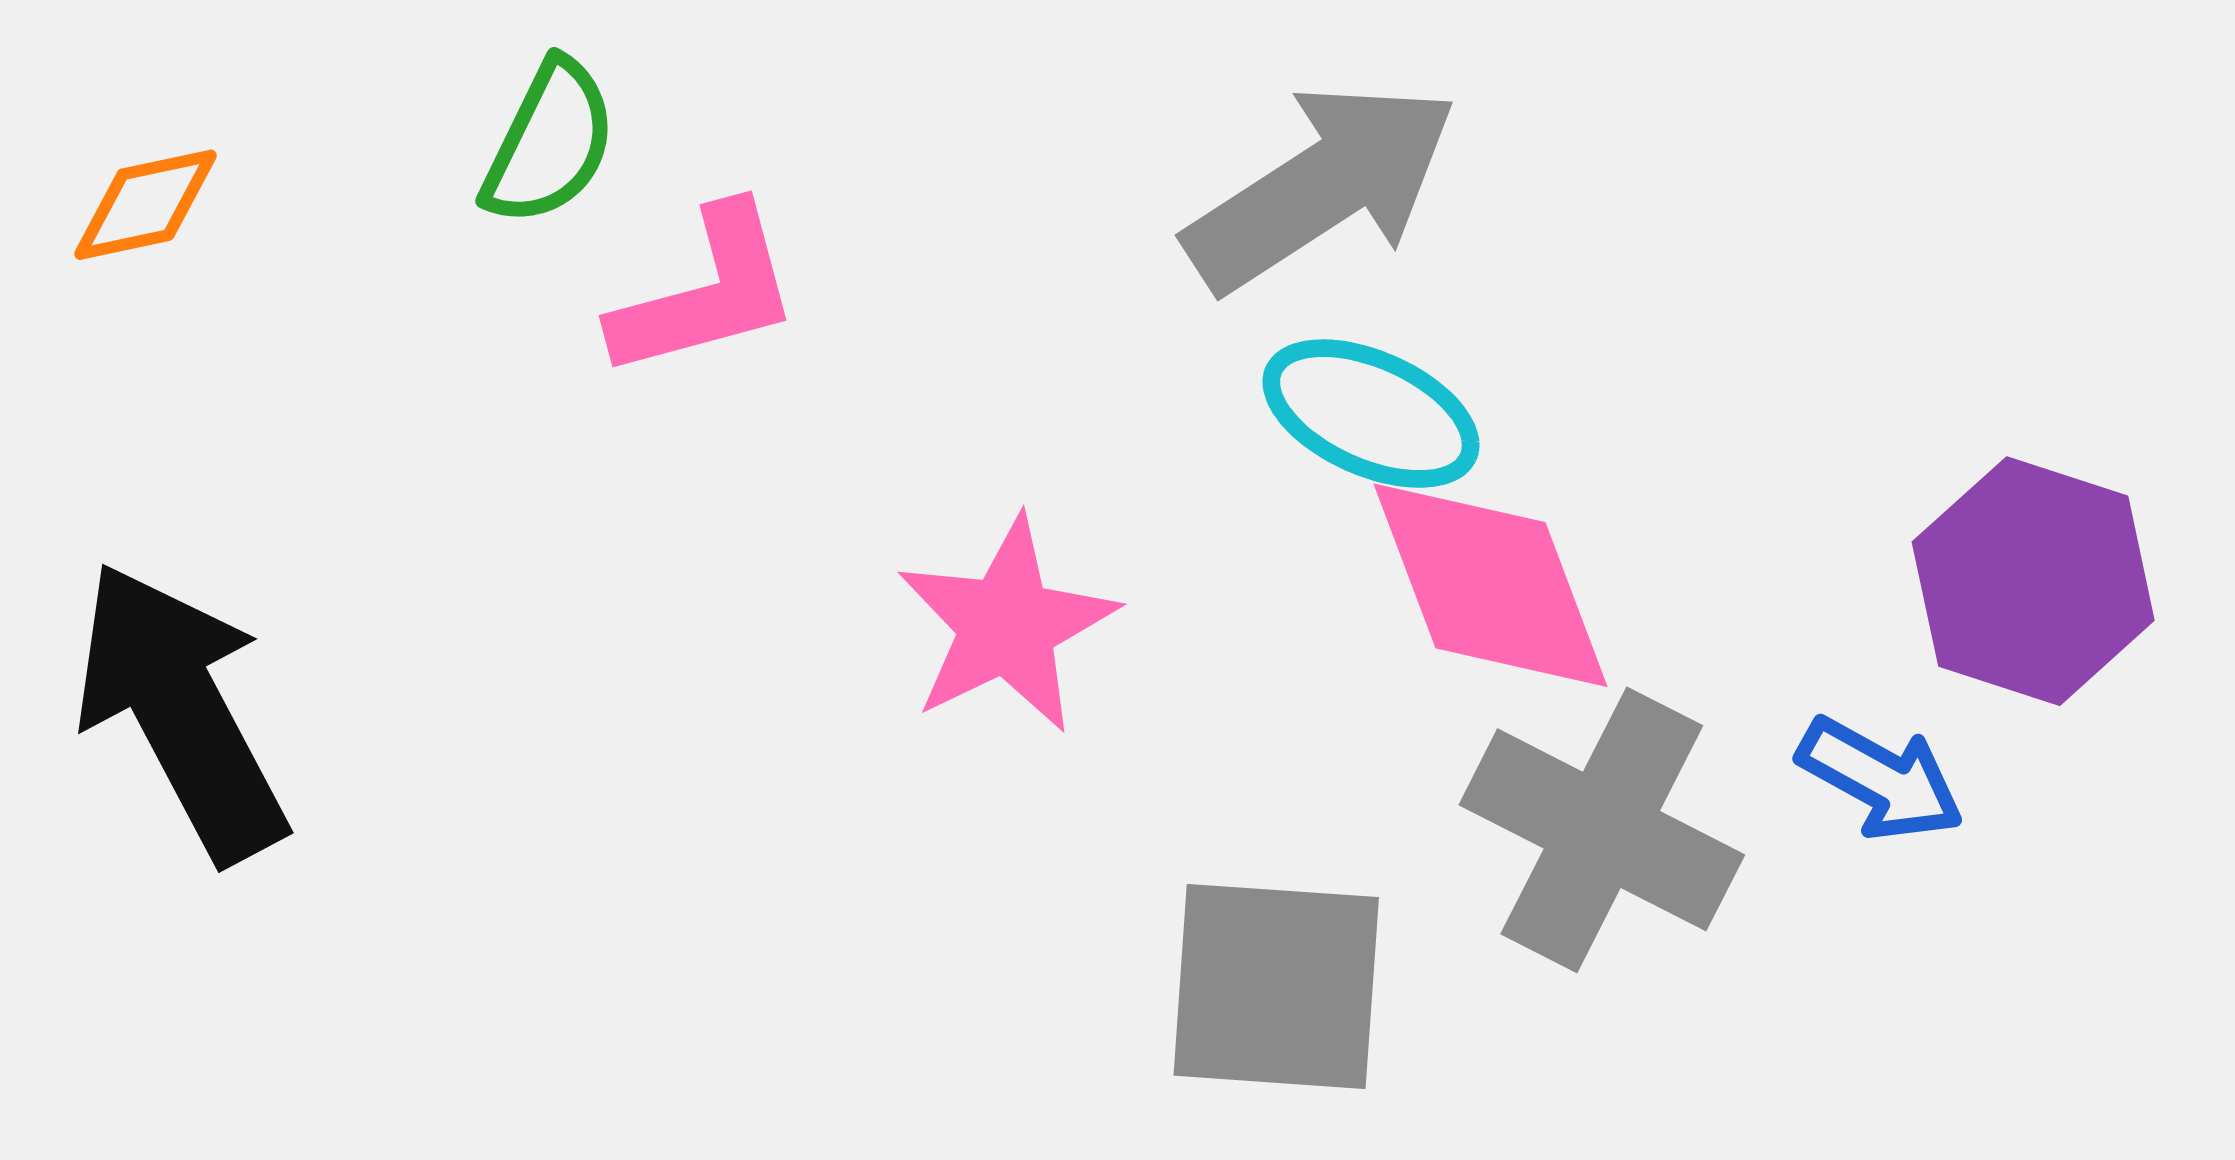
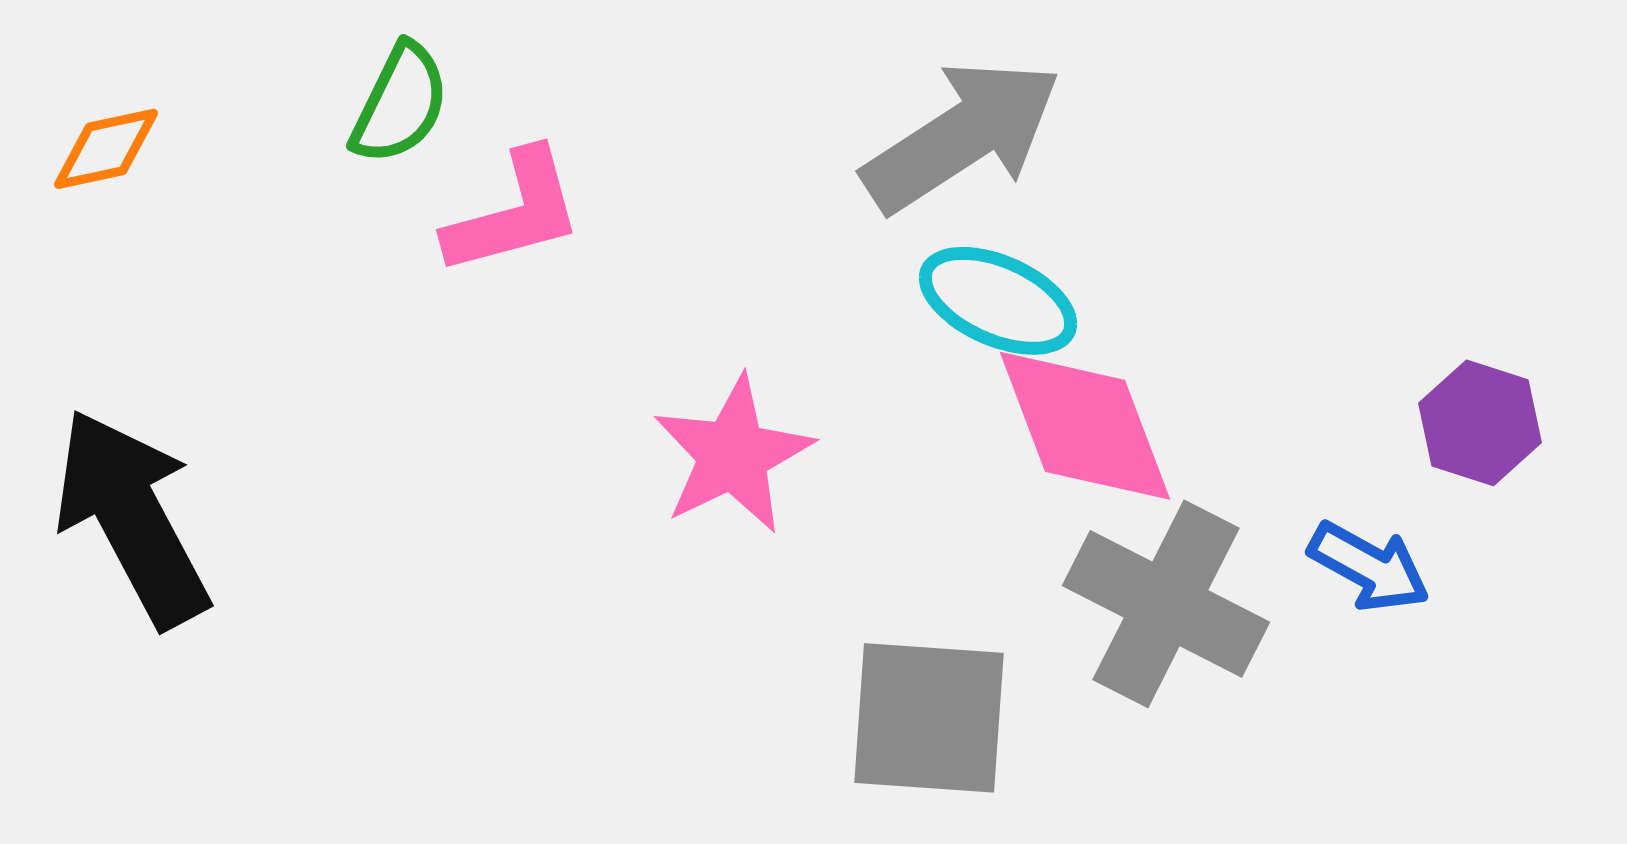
purple hexagon: (2033, 581) -> (1480, 423), size x0.7

